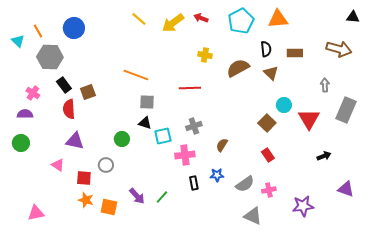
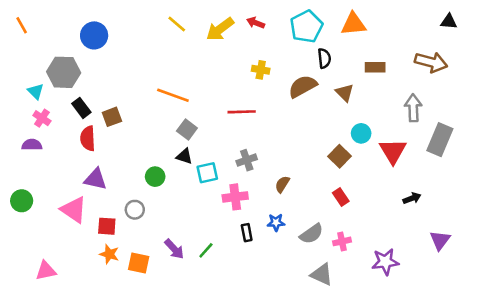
orange line: (38, 31) -> (22, 25), moved
cyan triangle: (18, 41) -> (36, 91), moved
black semicircle: (266, 49) -> (324, 58), moved
gray arrow: (325, 85) -> (413, 108), size x1.5
gray square: (147, 102) -> (187, 130), turned 35
green circle: (21, 143) -> (22, 201), moved
pink triangle: (58, 165) -> (74, 210), size x1.6
purple triangle: (346, 189) -> (440, 240), turned 48

